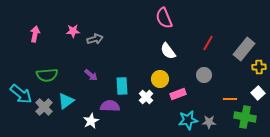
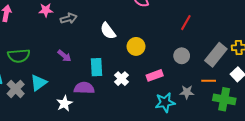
gray rectangle: (244, 49) -> (216, 55), moved
white semicircle: (168, 51) -> (108, 31), moved
yellow circle: (160, 79) -> (136, 46), moved
gray star: (209, 122) -> (187, 92), moved

